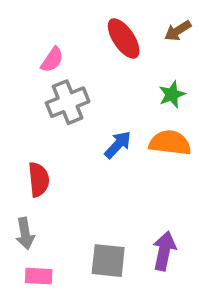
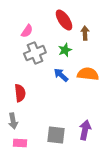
brown arrow: (178, 31) -> (85, 33), moved, turned 120
green star: (172, 94) -> (65, 50), moved
blue arrow: (118, 145) -> (61, 75), turned -91

